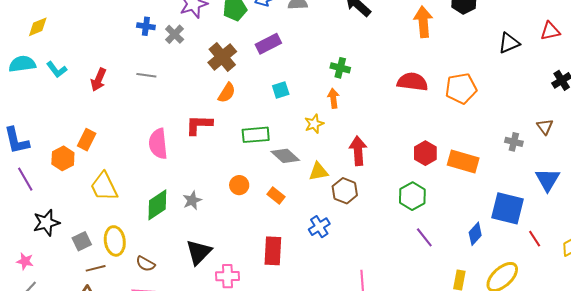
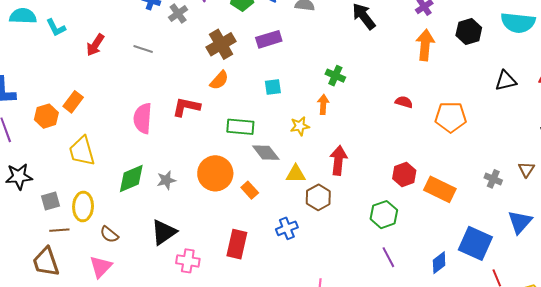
red semicircle: (412, 82) -> (404, 102), size x0.6
orange circle: (239, 185) -> (215, 173), size x1.8

